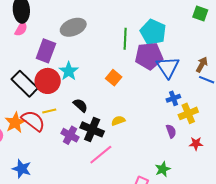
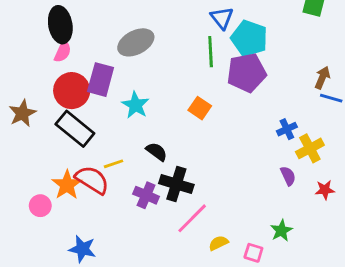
blue triangle: (168, 67) -> (222, 18), moved, size x0.7
red circle: (48, 81) -> (72, 91), moved
yellow semicircle: (118, 121) -> (218, 243), moved

